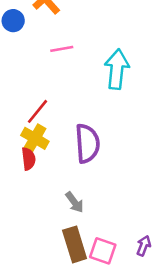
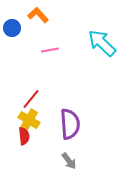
cyan arrow: (117, 69) -> (102, 43), moved, turned -52
gray arrow: (75, 202) -> (69, 161), moved

